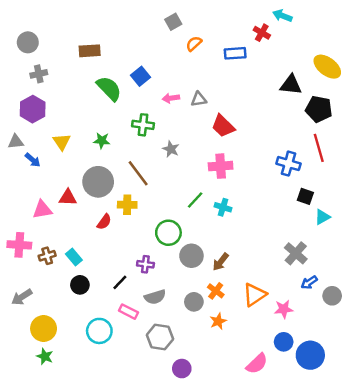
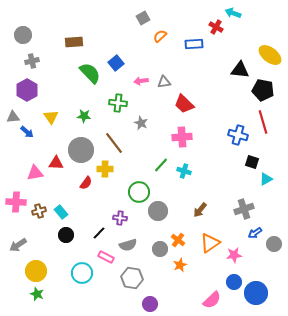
gray cross: (296, 253) -> (244, 209), turned 30
brown arrow: (221, 262) -> (200, 210), moved

